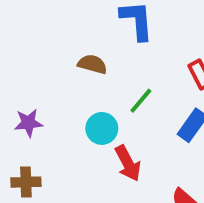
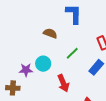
purple star: (28, 123) -> (26, 70), moved
cyan circle: (102, 128) -> (43, 64), moved

